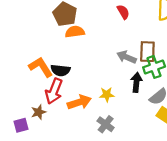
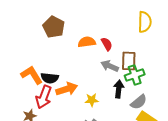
red semicircle: (123, 12) -> (107, 44), moved
orange semicircle: (75, 32) -> (87, 42), moved
orange arrow: (79, 102) -> (67, 89), moved

